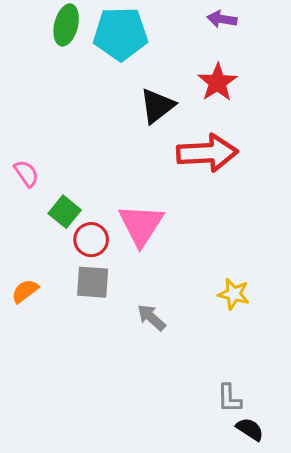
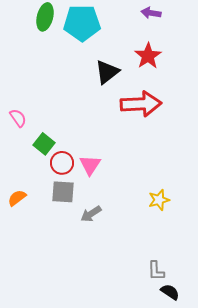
pink triangle: (141, 225) -> (90, 165), moved, size x0.7
yellow star: (234, 294) -> (159, 200), turned -30
gray arrow: (151, 318) -> (91, 214), moved, turned -75

